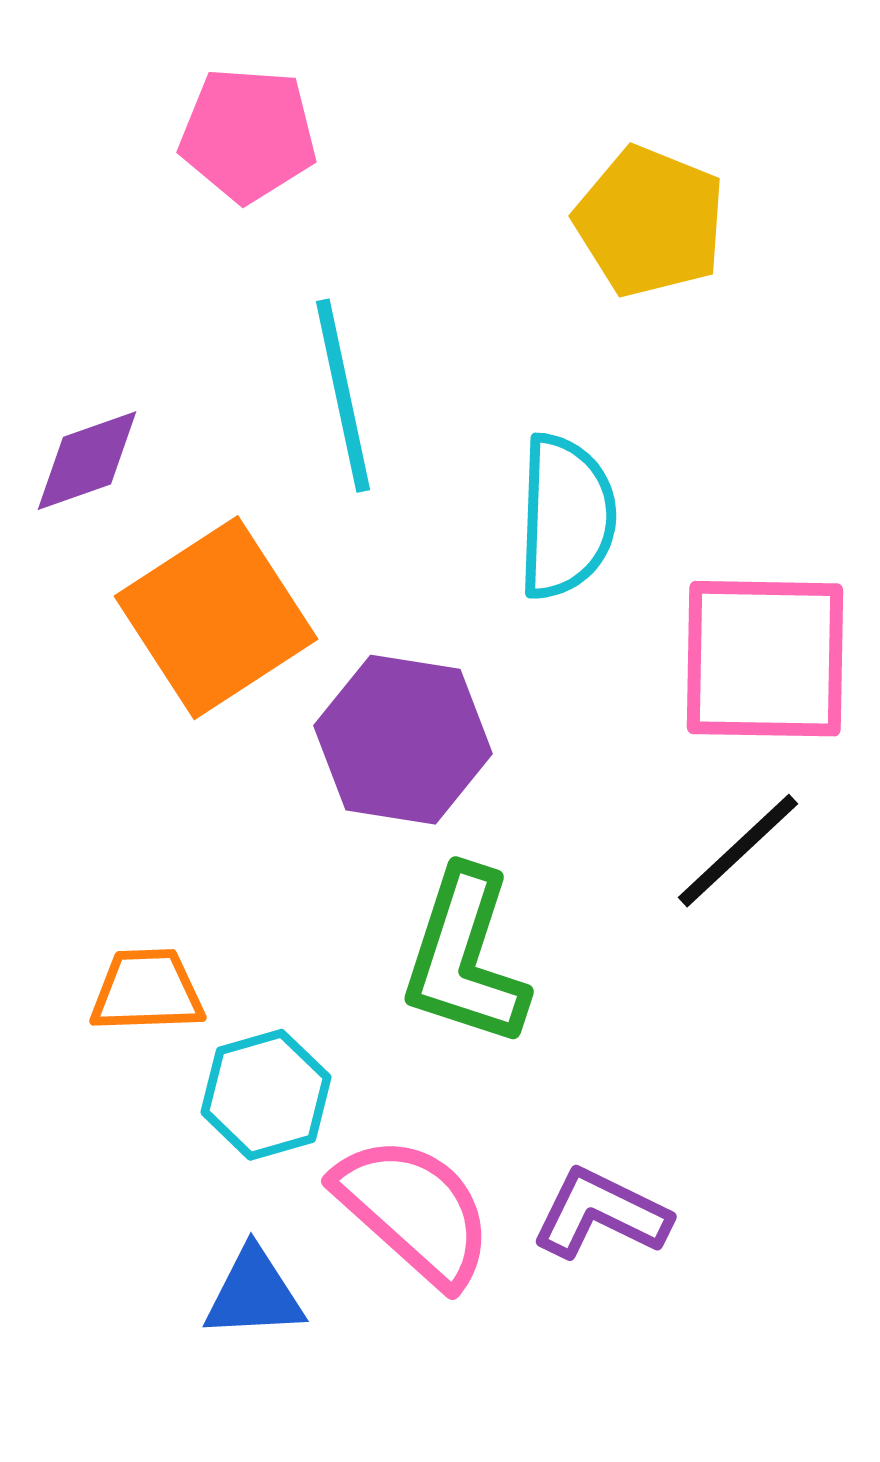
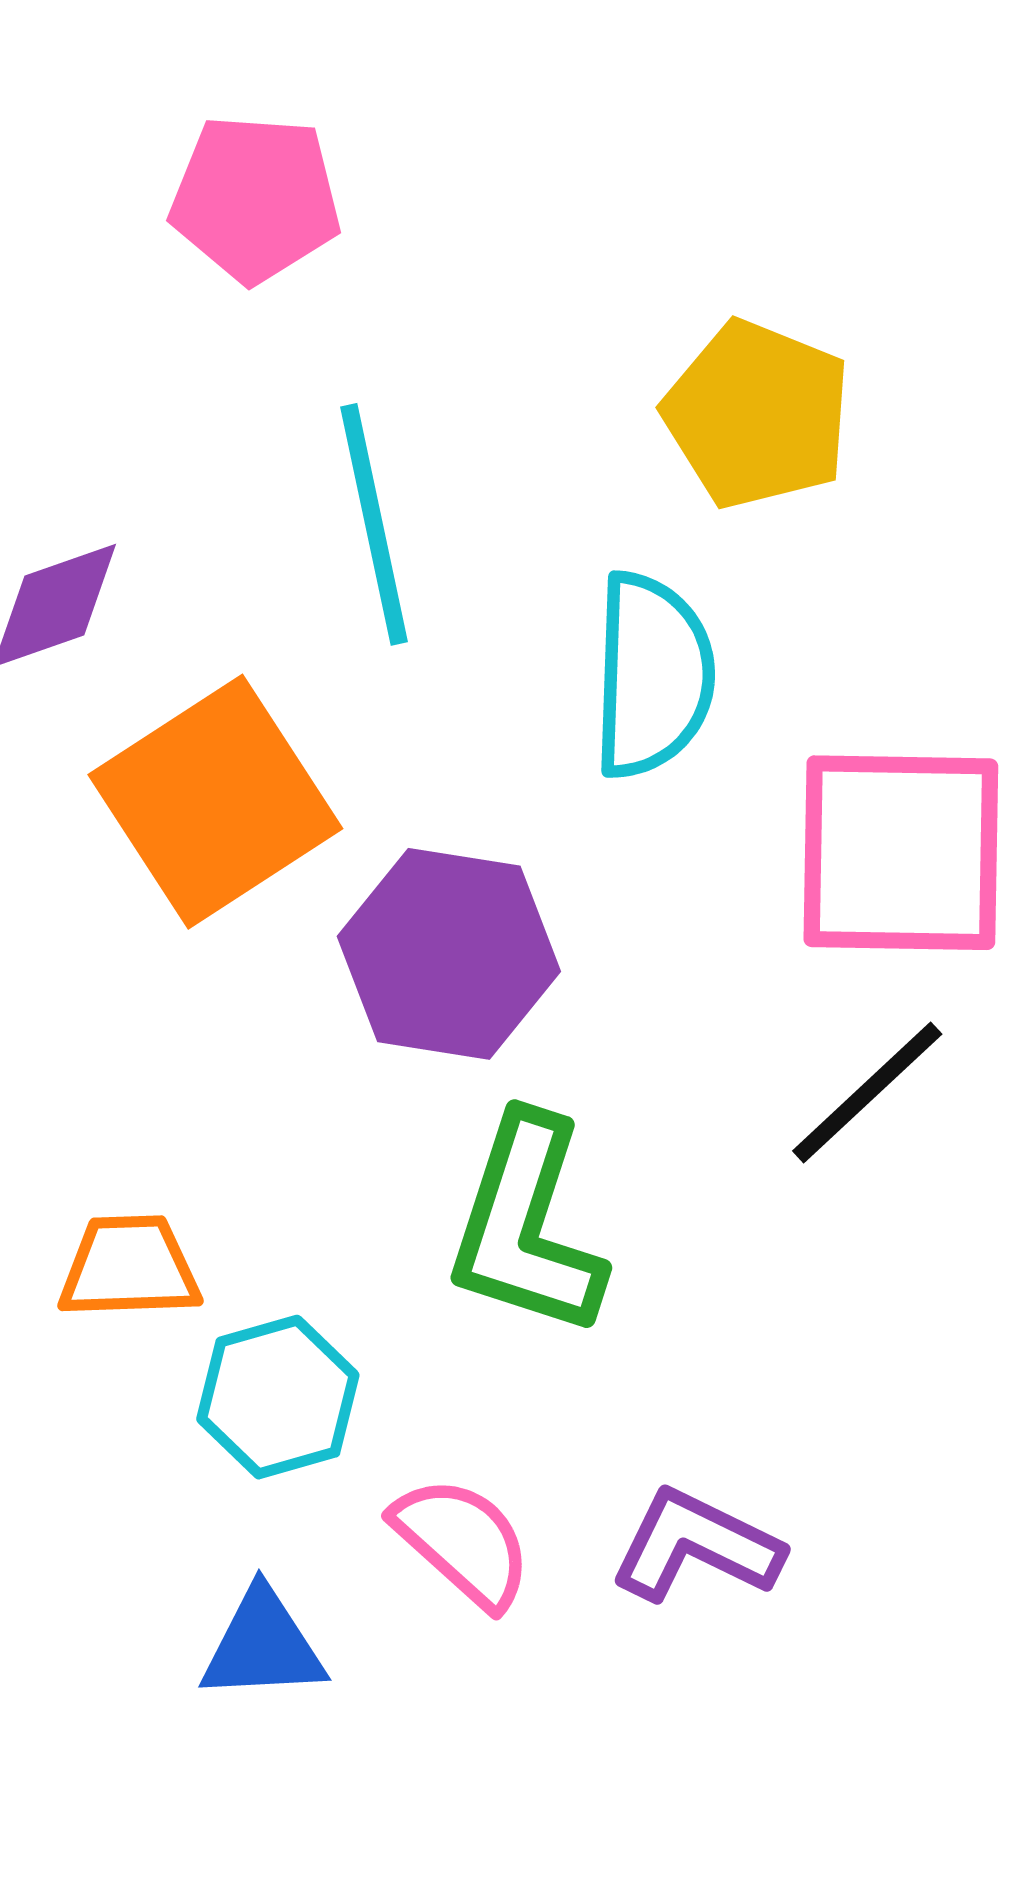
yellow pentagon: (650, 222) -> (757, 415), moved
pink semicircle: (414, 1211) -> (463, 1542), size x0.7

